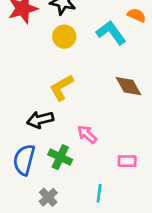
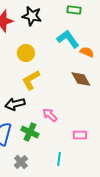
orange semicircle: (137, 15) -> (87, 52), moved
yellow circle: (64, 37) -> (26, 53), moved

